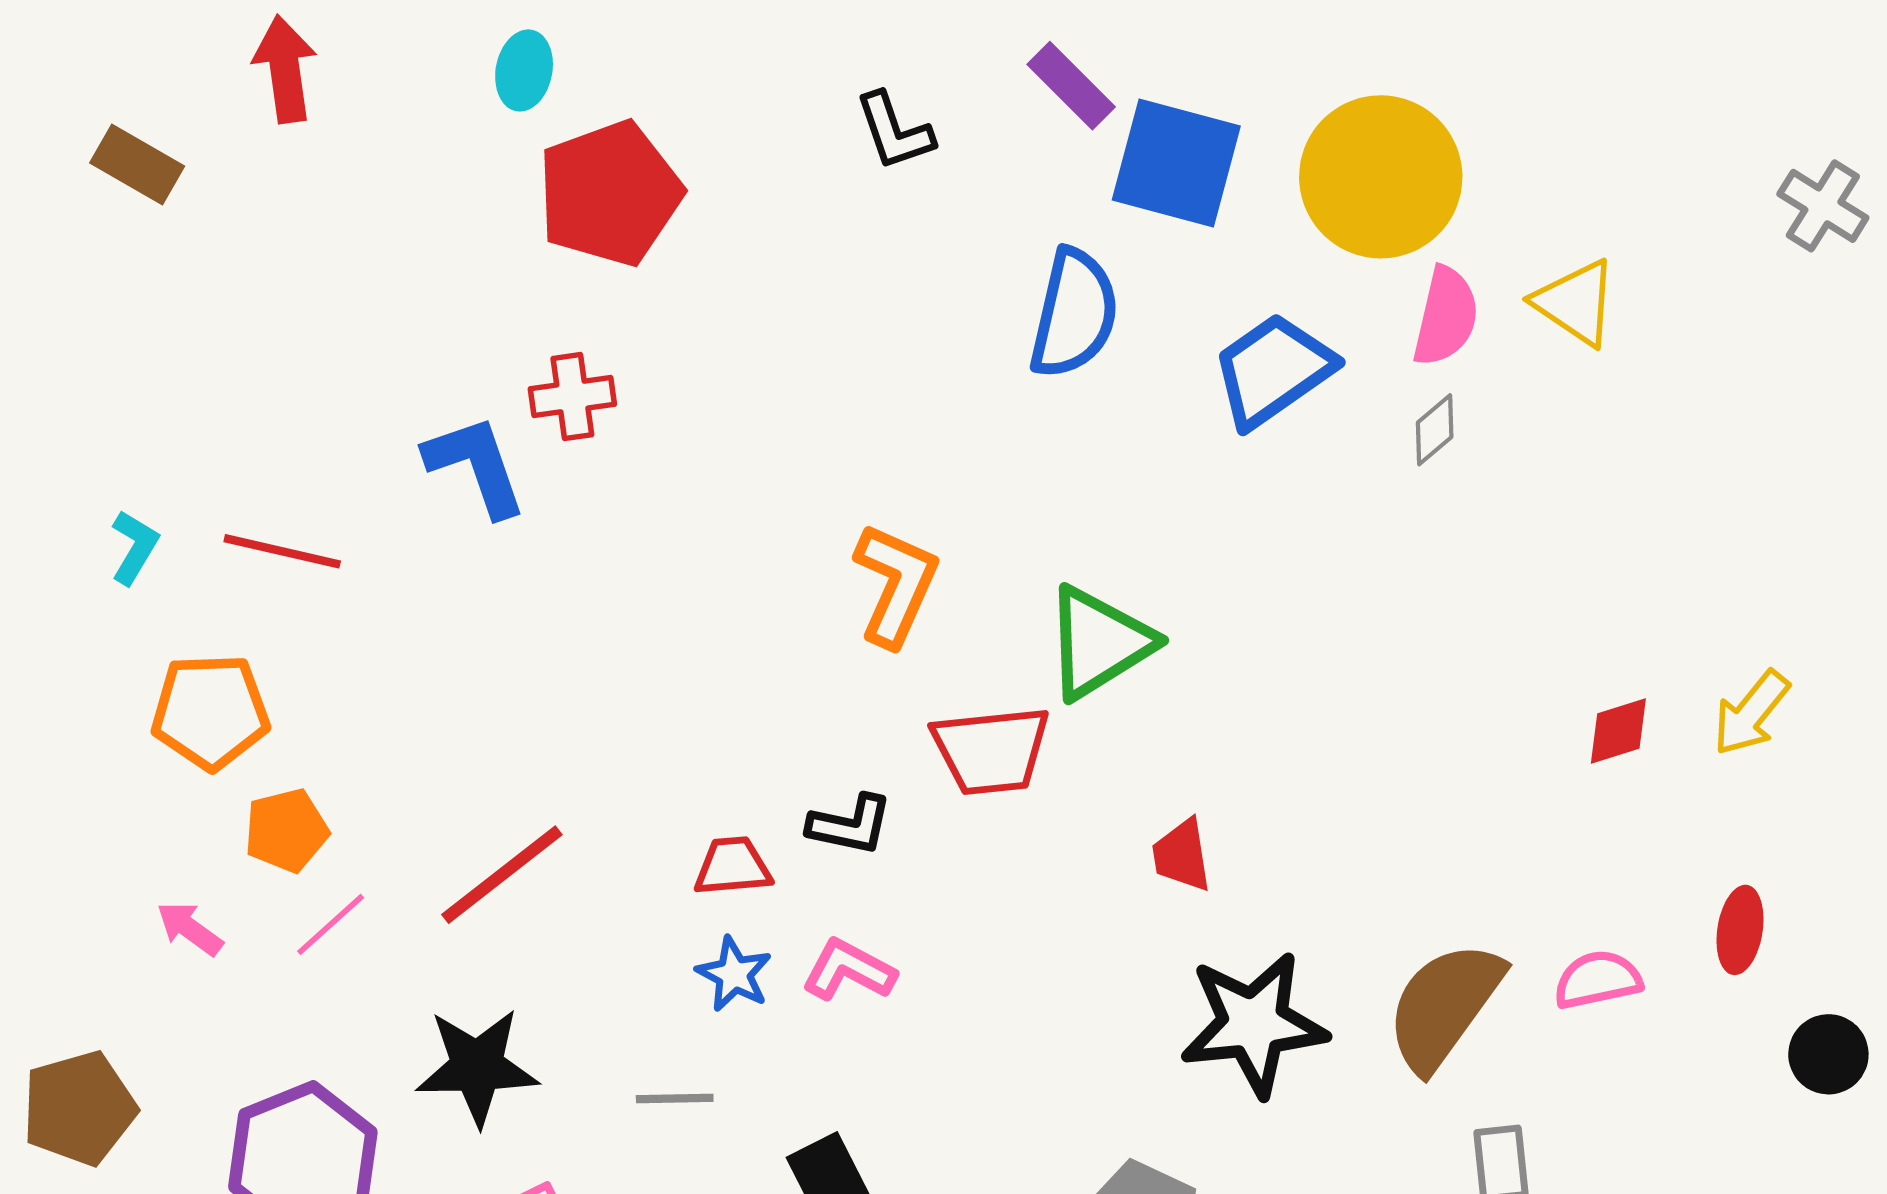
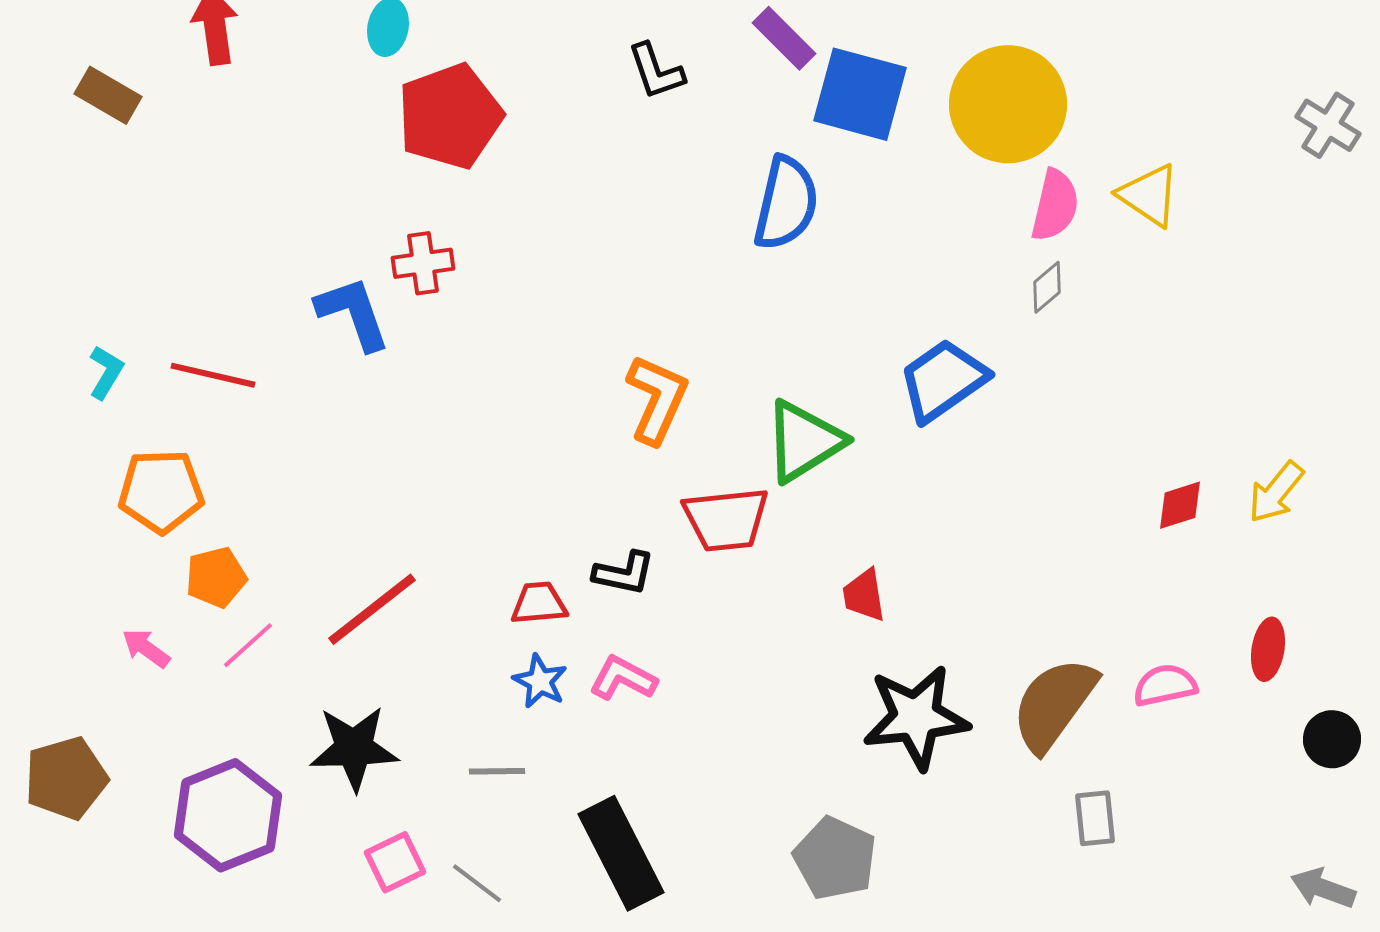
blue trapezoid: (1273, 370) -> (943, 380), moved

